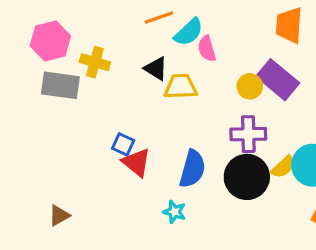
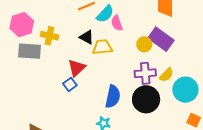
blue square: (123, 144) -> (70, 84), turned 32
red triangle: (136, 162) -> (77, 68), moved, turned 42
yellow semicircle: (283, 167) -> (166, 75), moved

